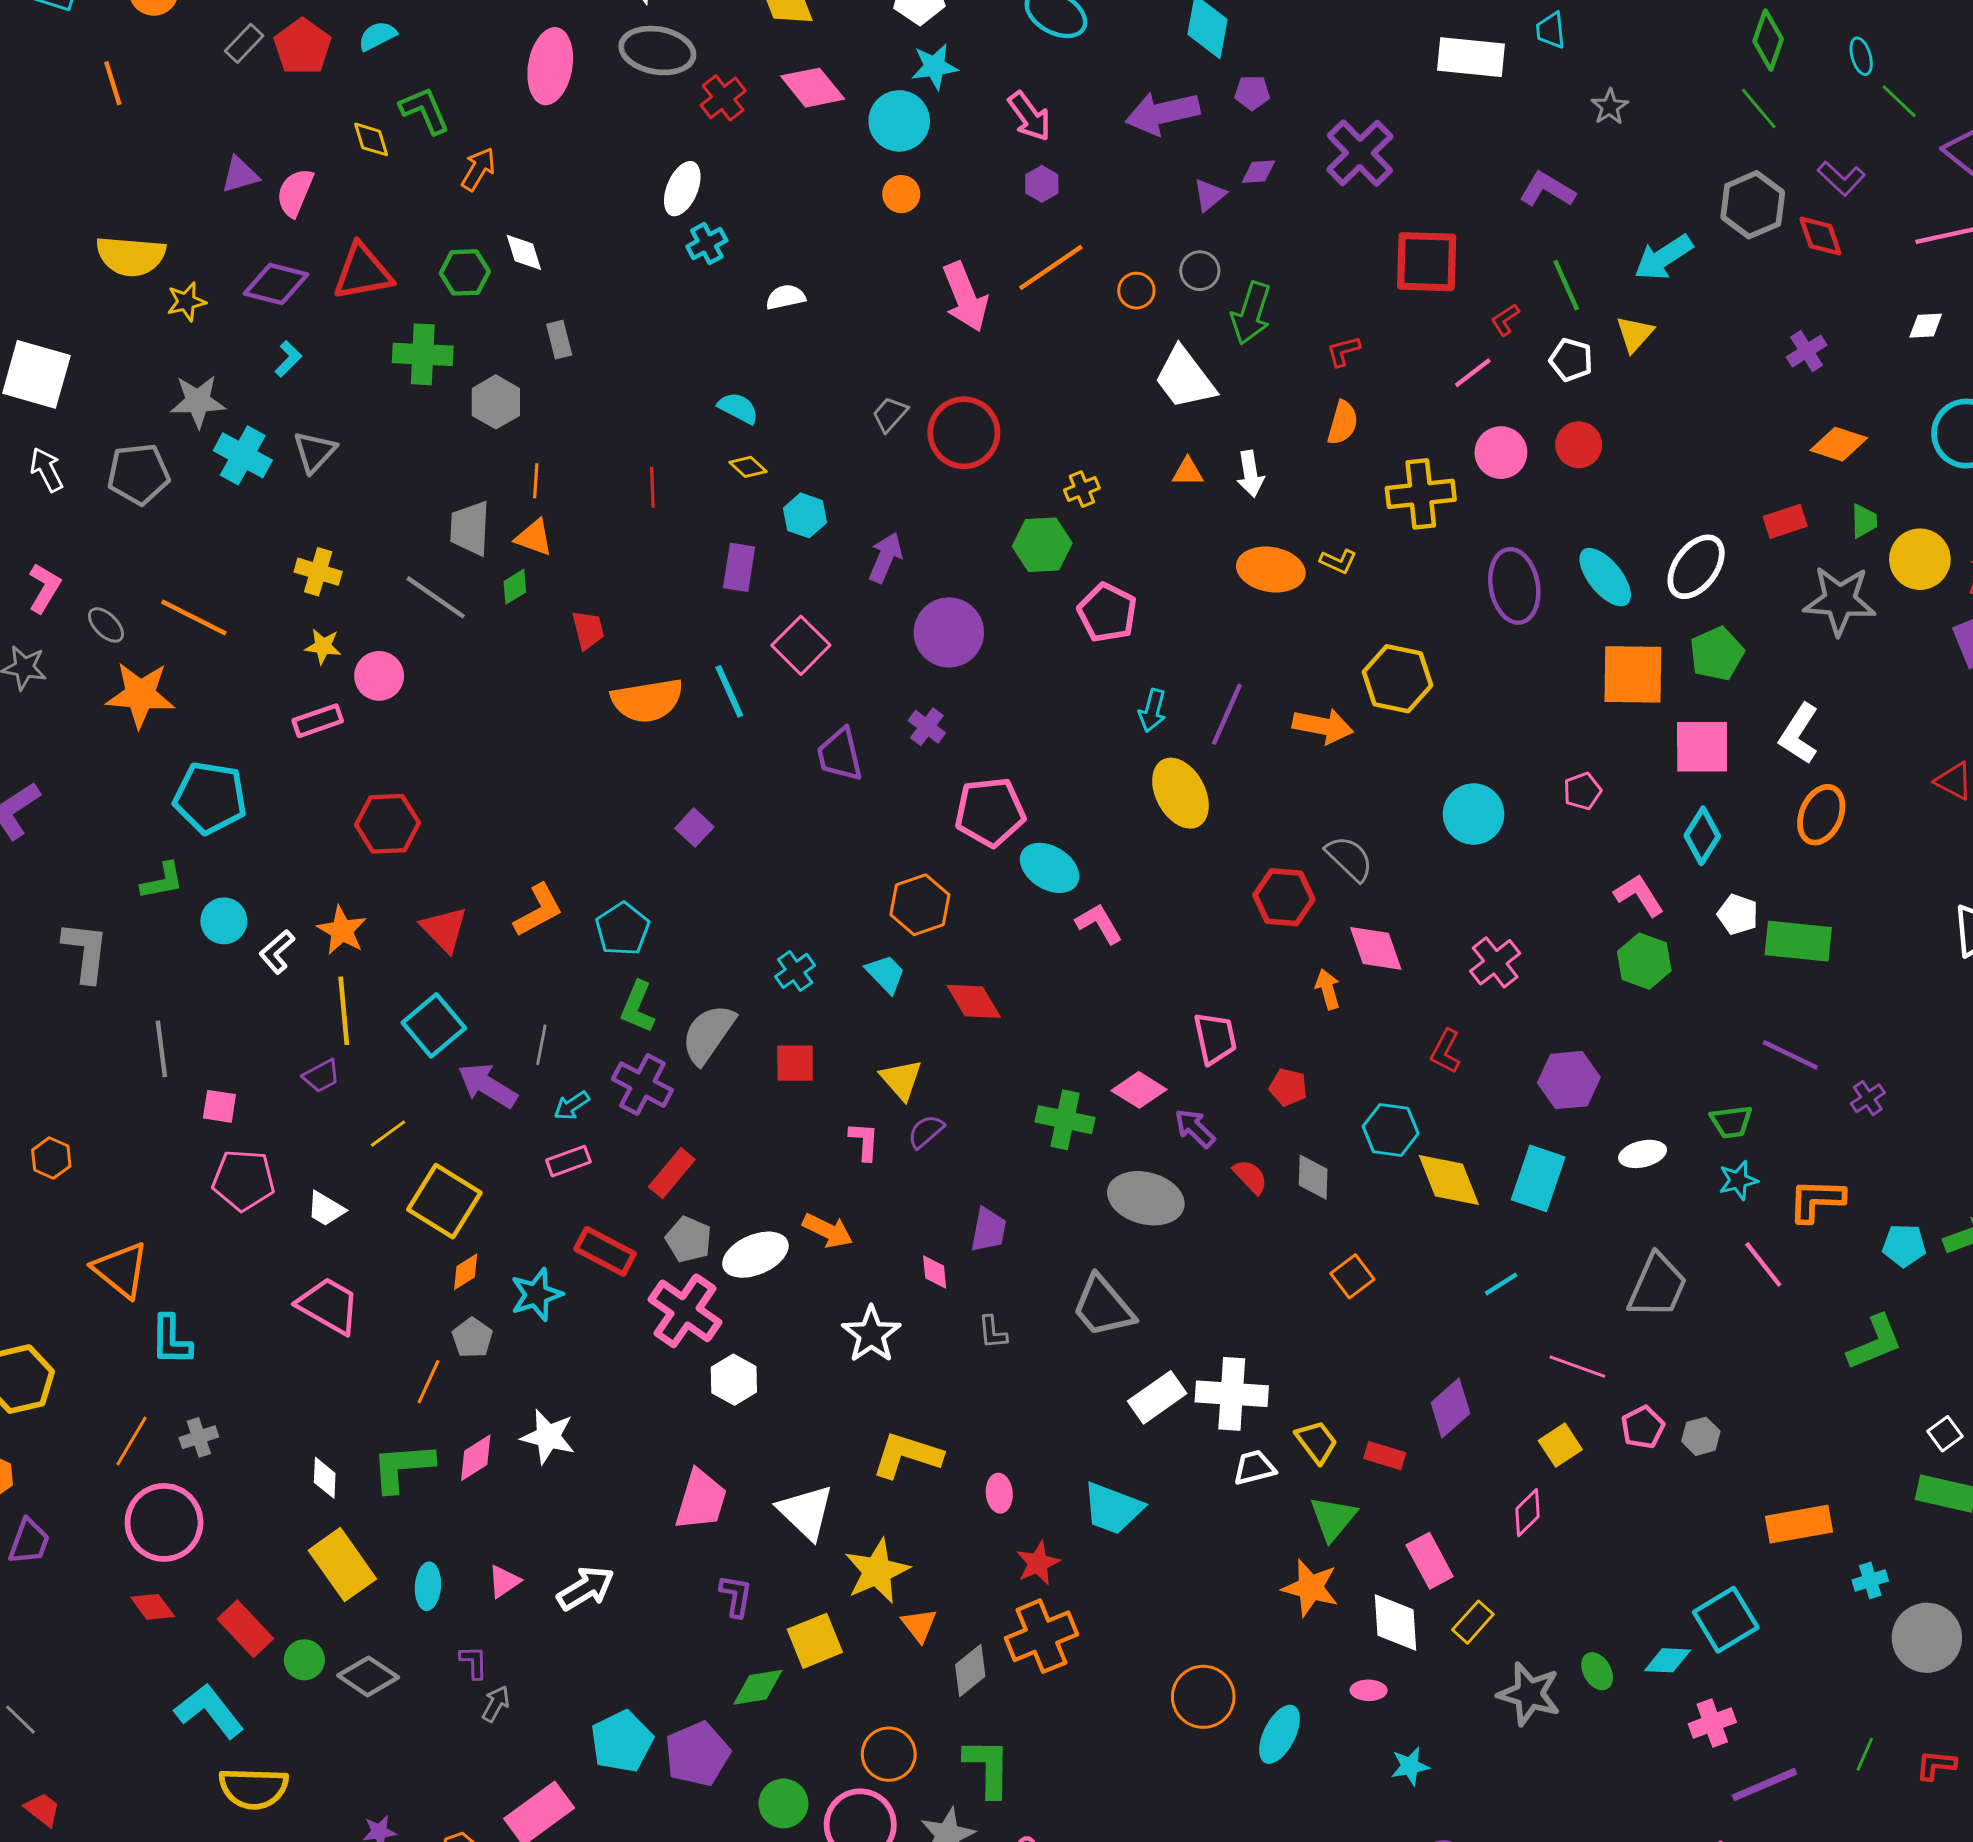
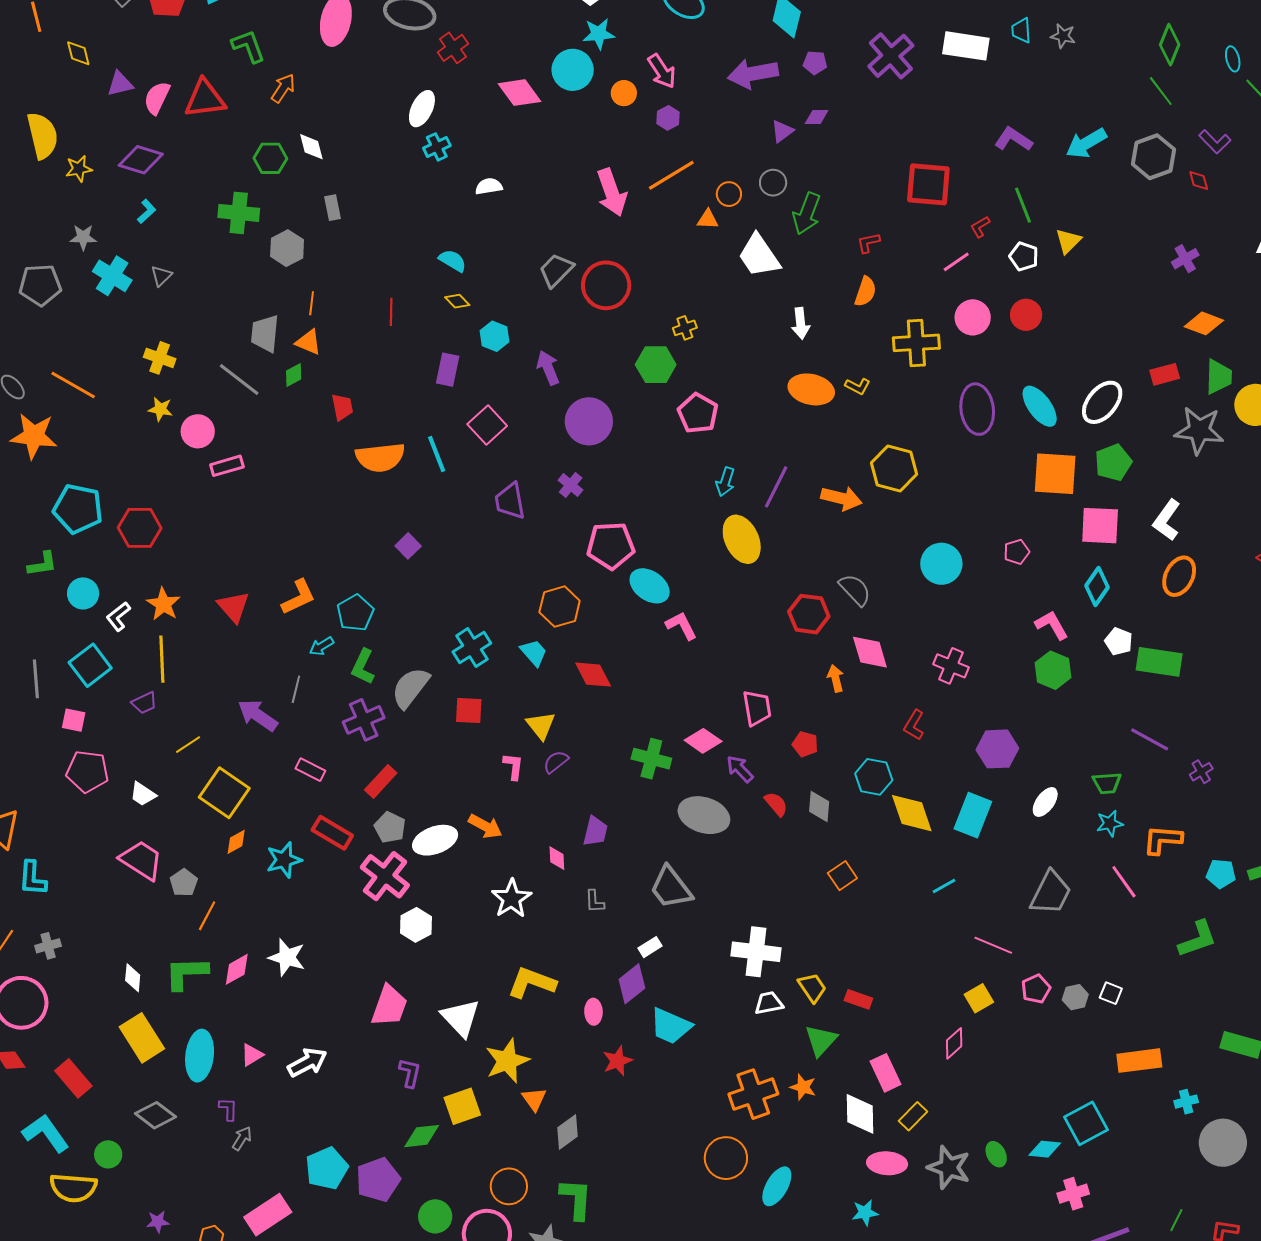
pink diamond: (813, 88) -> (520, 93), moved
gray star: (1610, 107) -> (1063, 36), moved, turned -30
yellow diamond: (371, 139) -> (78, 53), moved
purple cross: (1360, 153) -> (891, 56), moved
orange circle: (901, 194) -> (624, 93), moved
red diamond: (1820, 236) -> (1199, 180), size x0.7
yellow semicircle: (131, 256) -> (42, 136), turned -111
cyan arrow: (1663, 257) -> (1086, 143), moved
red triangle: (363, 272) -> (205, 99), moved
gray star: (198, 401) -> (83, 237), size x0.7
gray trapezoid: (890, 414) -> (556, 270), size x1.4
gray triangle: (315, 452) -> (161, 276), size x0.7
orange triangle: (1188, 472) -> (708, 219), moved
green trapezoid: (1864, 521) -> (1219, 377), size x1.5
purple arrow: (885, 557) -> (548, 368), turned -48
pink rectangle: (318, 721) -> (227, 466), moved
red hexagon: (388, 824) -> (140, 528), moved
pink cross: (1495, 962) -> (951, 666), turned -32
cyan cross: (795, 971) -> (472, 648), size x1.4
cyan square: (434, 1025) -> (90, 665), moved
purple cross: (642, 1085) -> (364, 720), turned 36
cyan arrow: (572, 1106) -> (322, 646), moved
white ellipse: (1643, 1154) -> (1045, 802), turned -44
pink rectangle: (568, 1161) -> (310, 770), turned 44
gray pentagon: (472, 1338) -> (184, 883), moved
white rectangle: (1157, 1397) -> (650, 947), moved, size x0.6
purple diamond: (1450, 1408) -> (632, 984), moved
white square: (1945, 1434) -> (1111, 993), moved, turned -35
cyan ellipse: (428, 1586) -> (200, 1056), size x1.6
orange star: (1310, 1588) -> (803, 1087), size x0.7
orange cross: (1041, 1636) -> (753, 1094), moved
green circle: (304, 1660) -> (108, 1154), moved
pink ellipse: (1369, 1690) -> (887, 1163), moved, size x1.6

